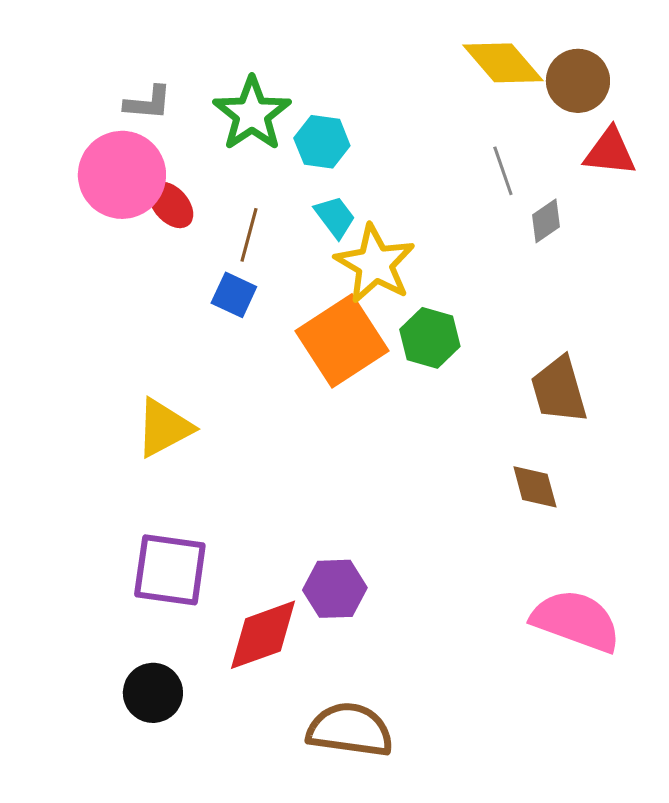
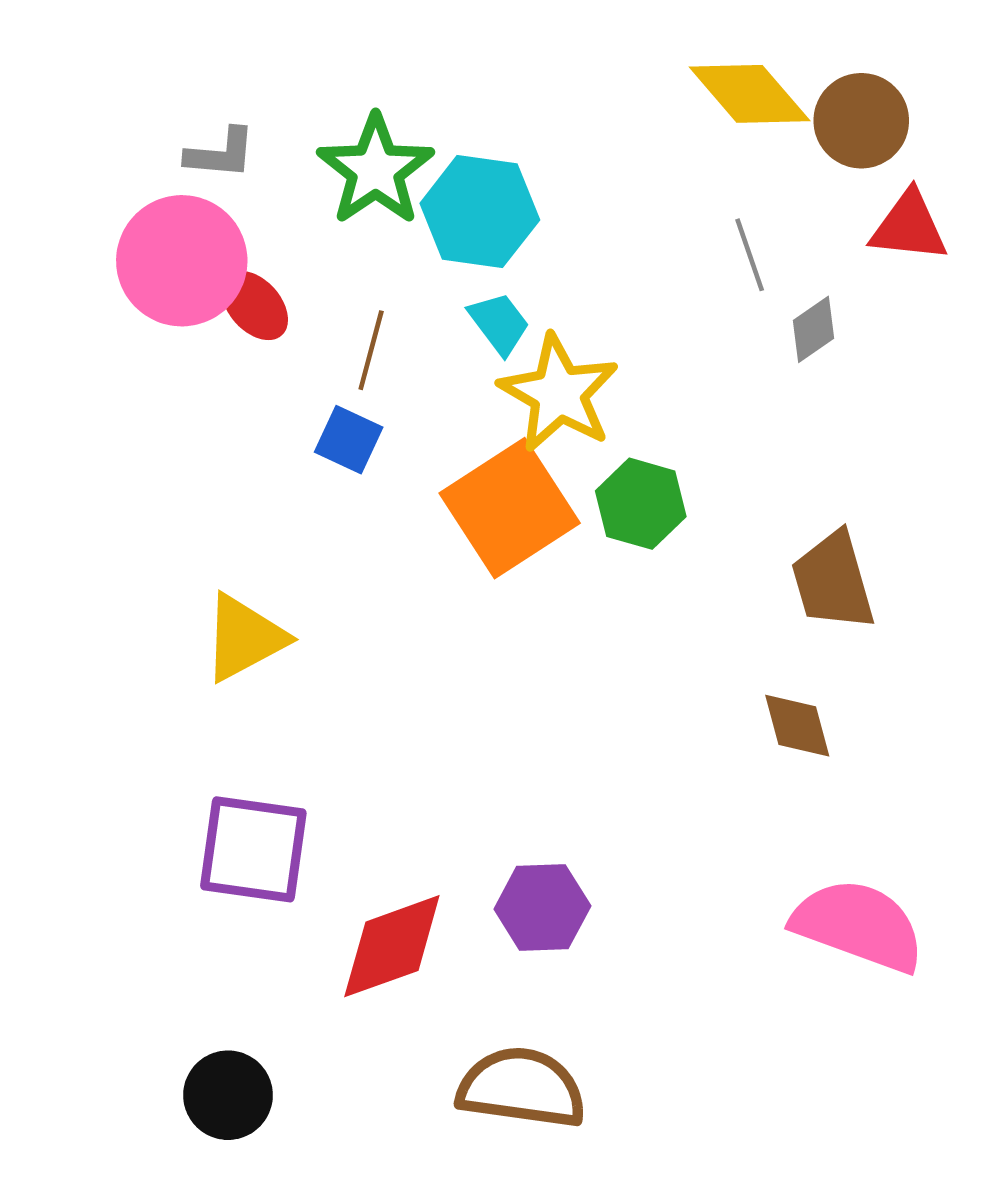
cyan hexagon: (322, 142) -> (480, 212), size x1.4
purple hexagon: (335, 589) -> (542, 907), moved
black circle: (153, 693) -> (228, 1095), moved

